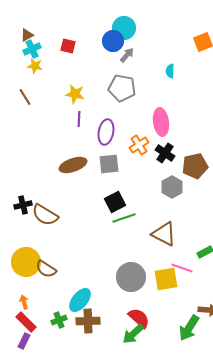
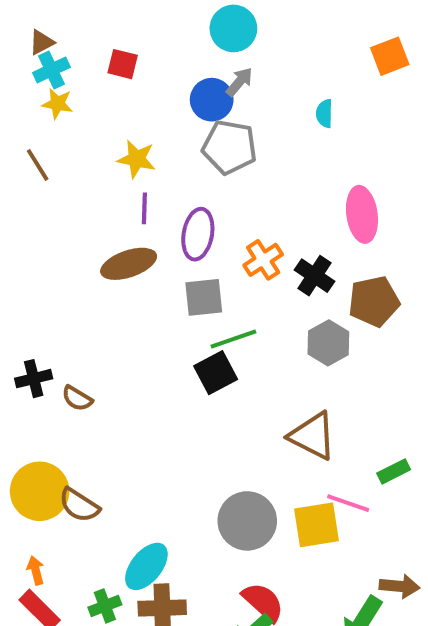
blue circle: (113, 41) -> (212, 100), moved
pink ellipse: (161, 122) -> (362, 214), moved
brown ellipse: (73, 165) -> (129, 264), moved
brown semicircle: (45, 215) -> (77, 398), size x0.6
green line: (124, 218) -> (233, 339), moved

